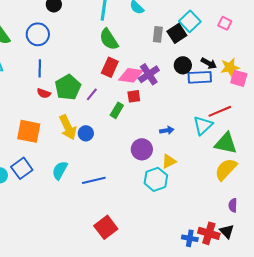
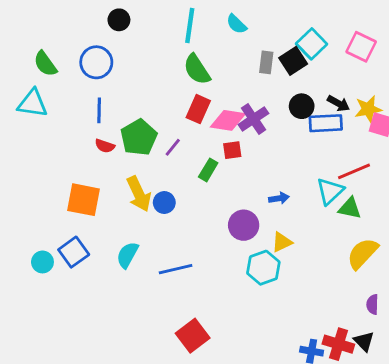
pink square: (225, 23) -> (361, 47), size x1.5
green triangle: (226, 143) -> (350, 208), moved, size x0.7

